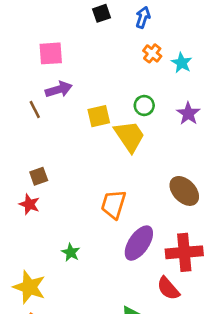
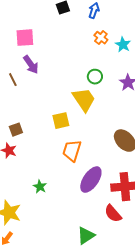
purple arrow: (59, 89) -> (31, 65), turned 72
yellow square: (99, 116) -> (61, 121), moved

